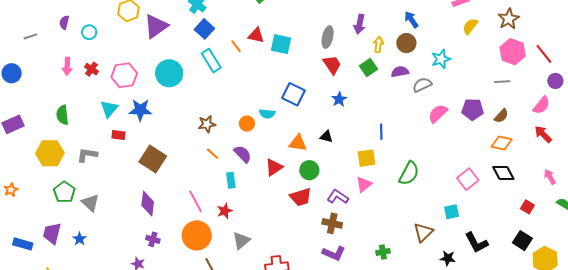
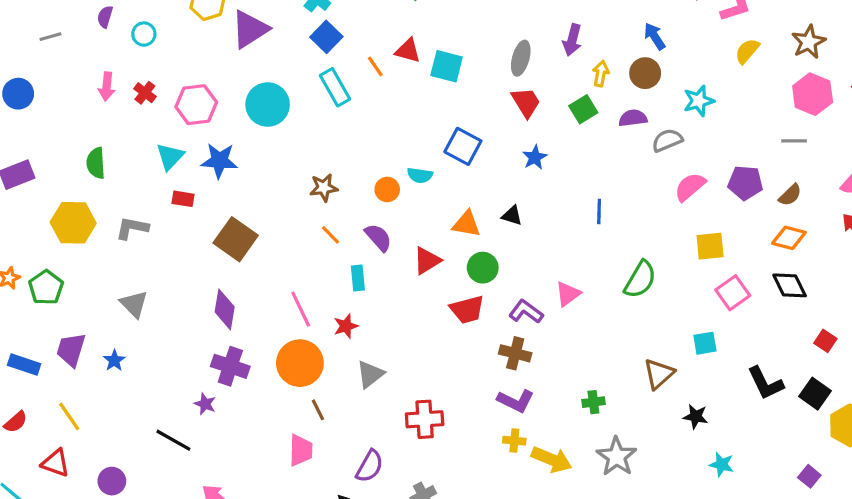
yellow square: (366, 158) -> (710, 246), moved
green pentagon: (64, 192) -> (46, 287), moved
purple cross: (153, 239) -> (230, 366), size x1.6
black L-shape: (476, 243) -> (765, 383), moved

